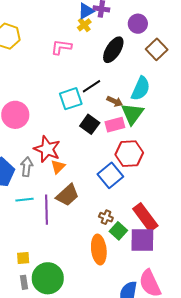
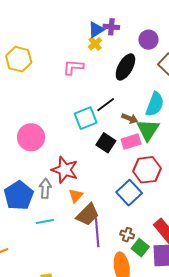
orange triangle: (58, 167) -> (76, 196), moved
purple line: (46, 210) -> (97, 232), moved

